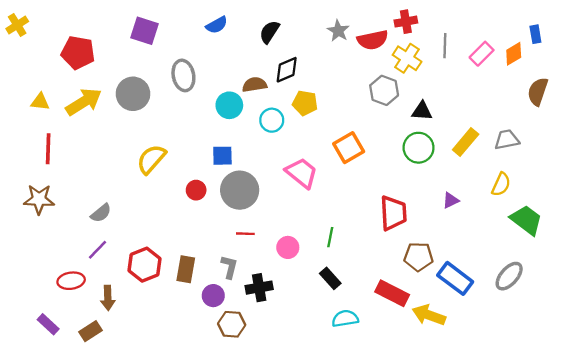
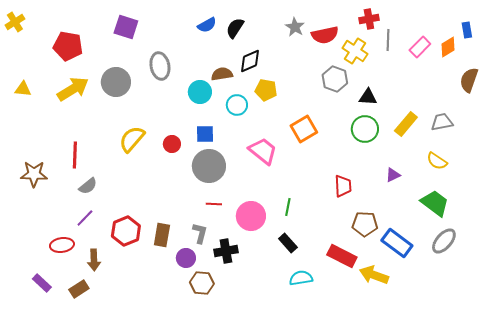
red cross: (406, 22) -> (369, 19), moved
blue semicircle: (217, 25) -> (207, 25), moved
yellow triangle: (40, 102) -> (23, 89), moved
red line: (48, 149) -> (75, 155), moved
blue square: (222, 156) -> (205, 134), moved
yellow semicircle: (501, 184) -> (437, 161), turned 100
red circle: (196, 190) -> (172, 144), moved
red trapezoid: (393, 213) -> (343, 186), size x0.7
green trapezoid: (526, 220) -> (435, 203), moved
pink circle: (288, 247) -> (251, 216), size x1.5

